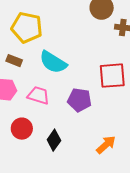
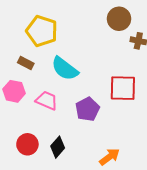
purple pentagon: (80, 100) -> (87, 109), turned 30
red circle: (22, 129) -> (27, 144), moved

